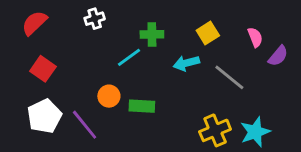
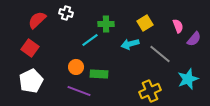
white cross: (95, 19) -> (66, 13), turned 32
red semicircle: (34, 23) -> (37, 20), moved
purple line: (85, 125) -> (79, 91), moved, turned -30
cyan star: (255, 132) -> (188, 79), moved

